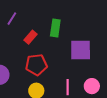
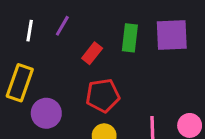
purple square: (81, 50) -> (172, 35), moved

